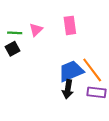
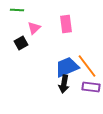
green line: (15, 33) -> (17, 10), moved
black square: (13, 49) -> (21, 43), moved

